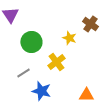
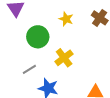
yellow star: (69, 38) -> (66, 19), moved

